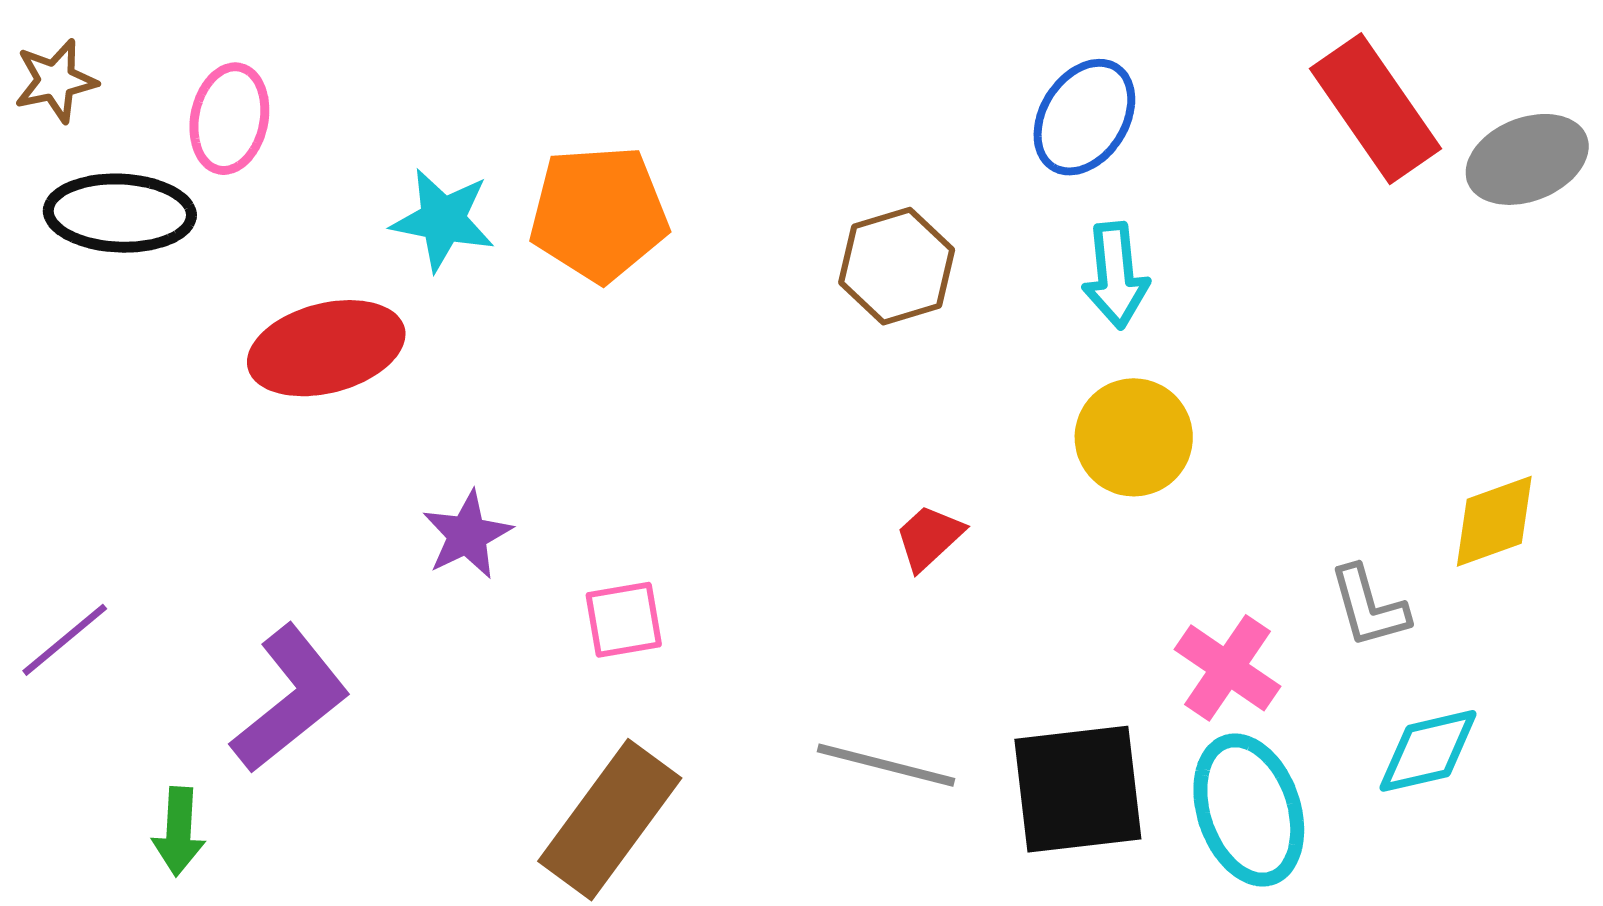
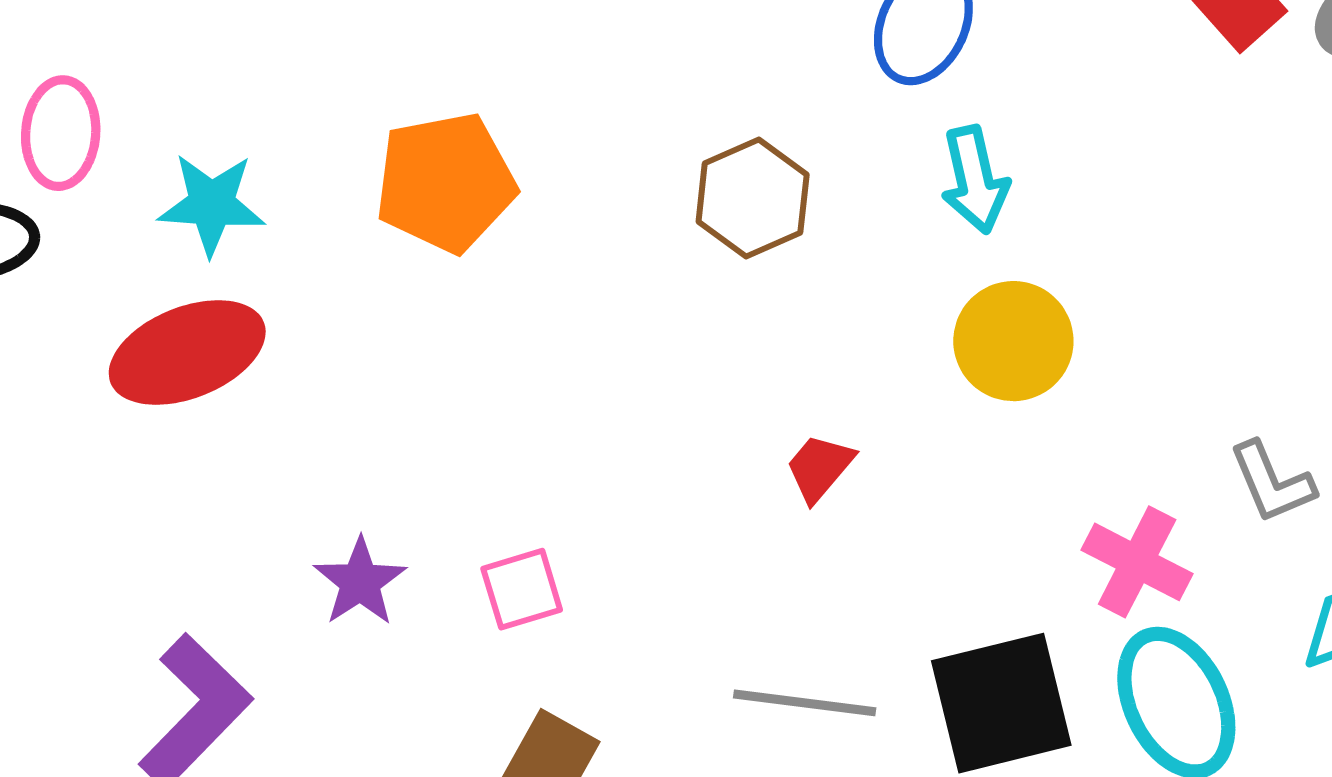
cyan star: (443, 220) -> (212, 204), moved
purple star: (467, 535) -> (360, 582), moved

